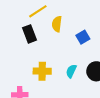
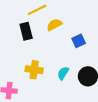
yellow semicircle: (57, 24) -> (54, 25), turned 49

